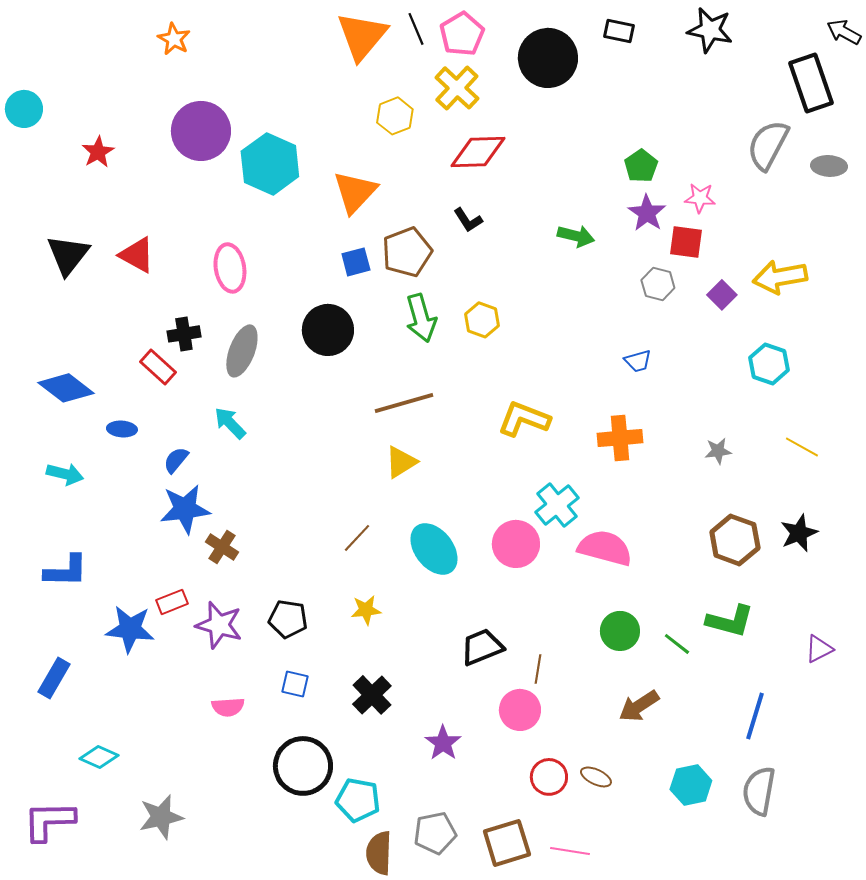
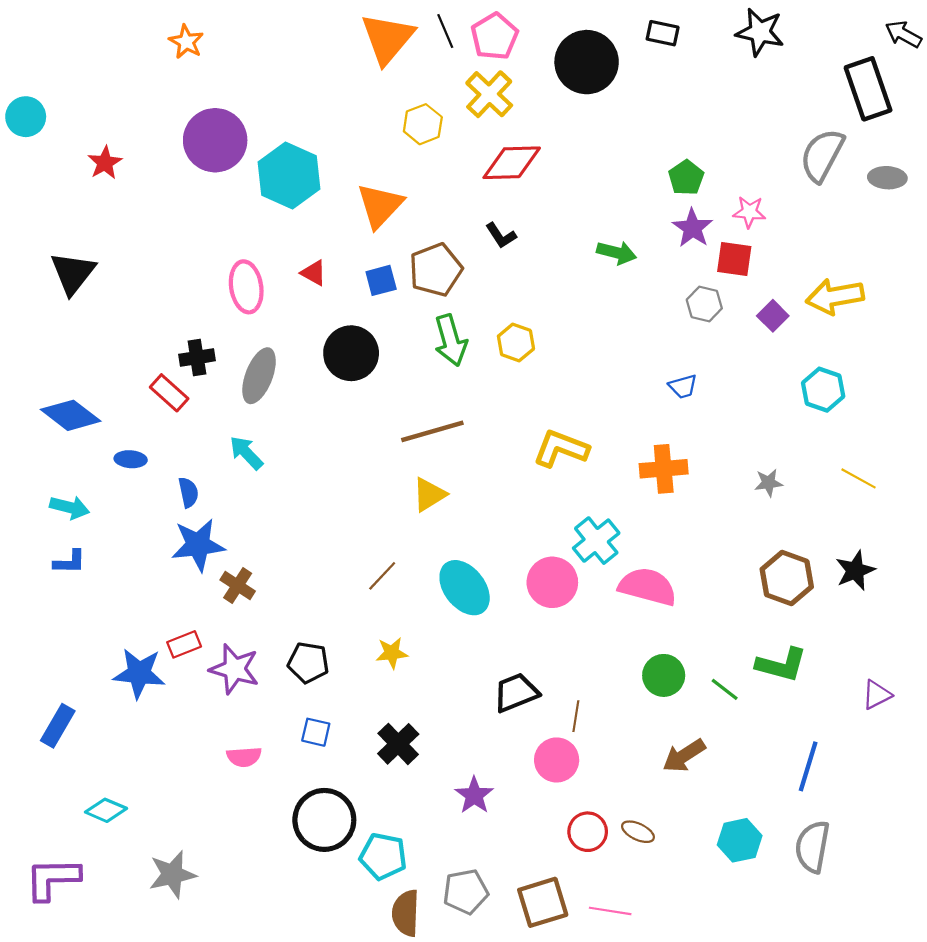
red triangle: (137, 255) -> (314, 273), moved, size x0.7
blue semicircle: (176, 460) -> (188, 492), turned 128
blue L-shape: (66, 571) -> (70, 562), moved, size x0.7

